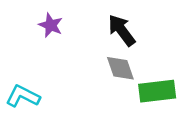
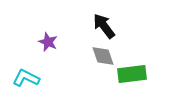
purple star: (51, 25) -> (48, 42), moved

